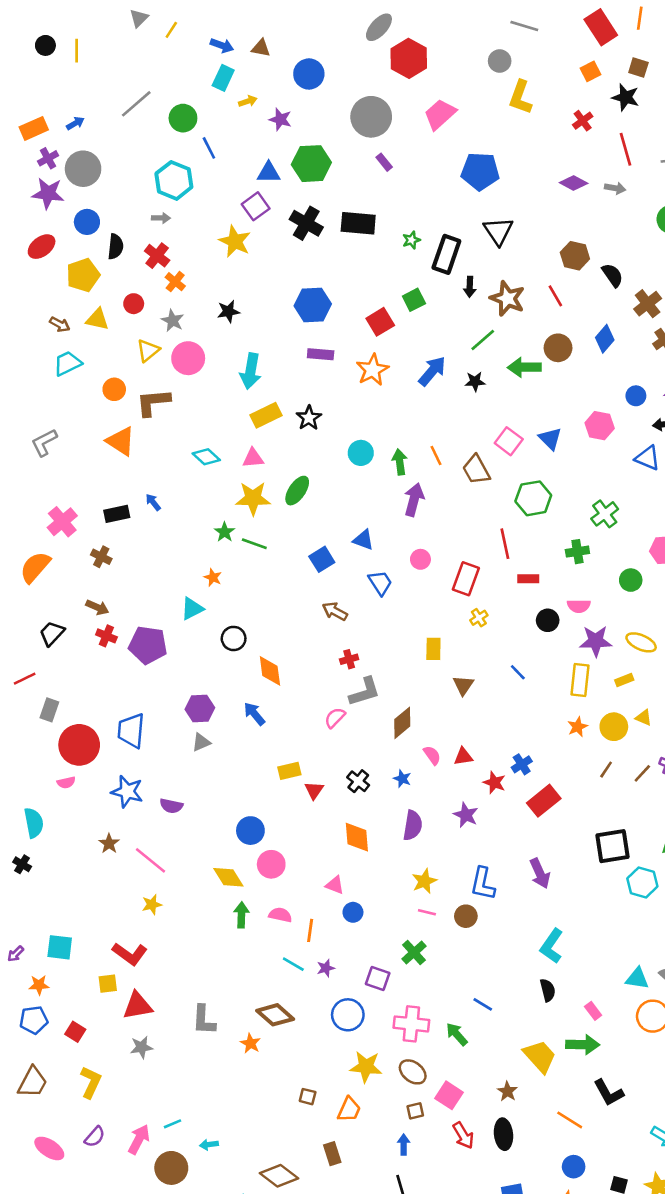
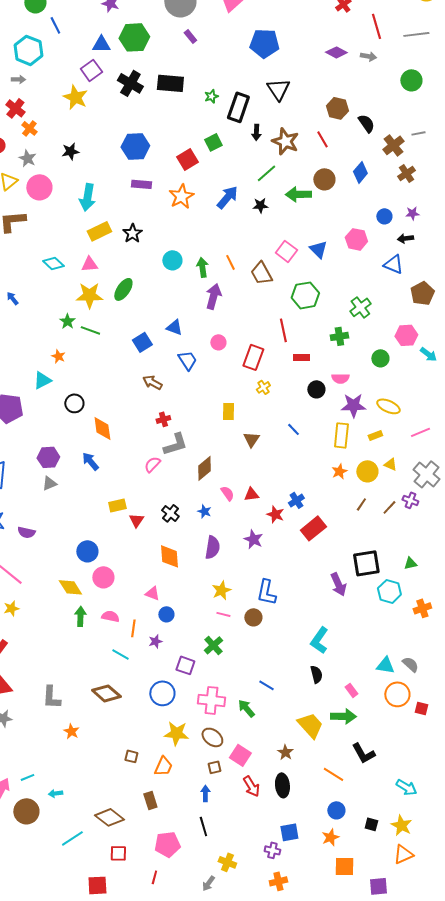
purple arrow: (540, 873) -> (338, 584), moved
purple star: (326, 968) -> (155, 641), moved
orange star: (250, 1043) -> (71, 731), moved

